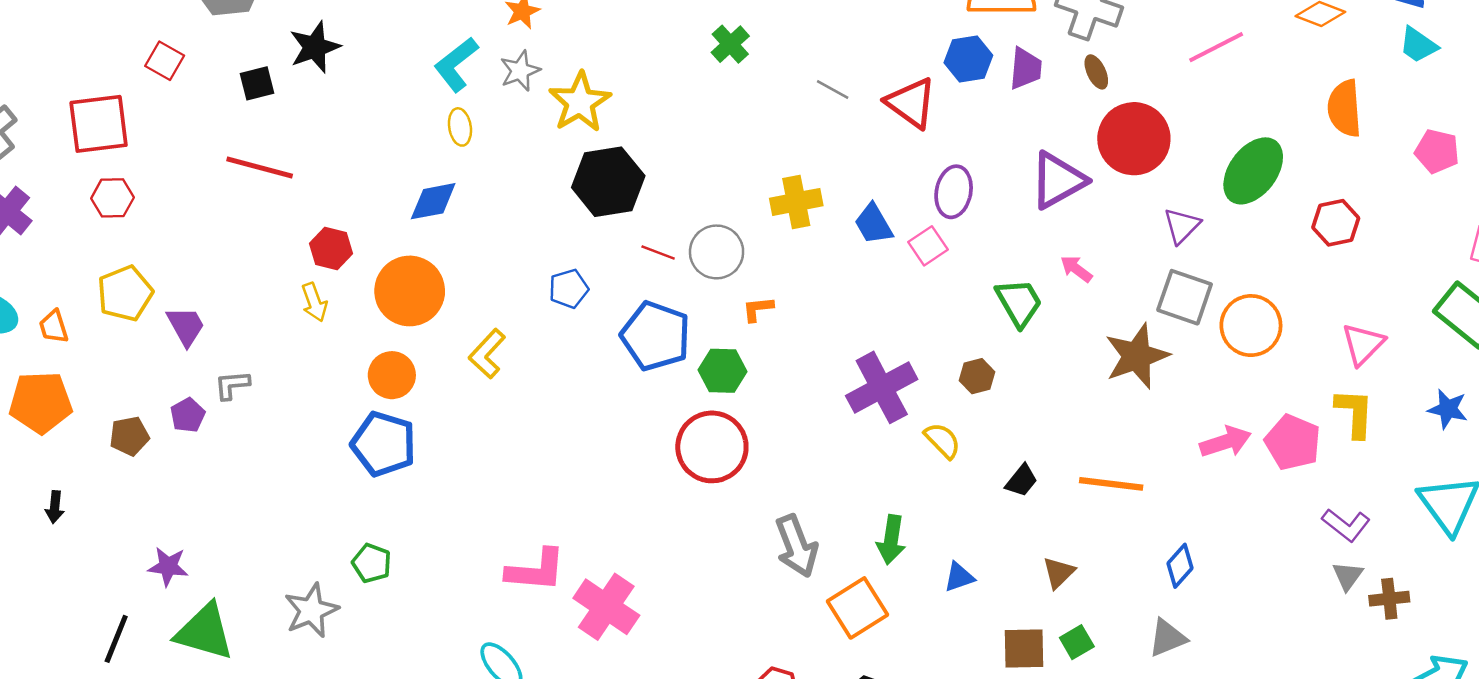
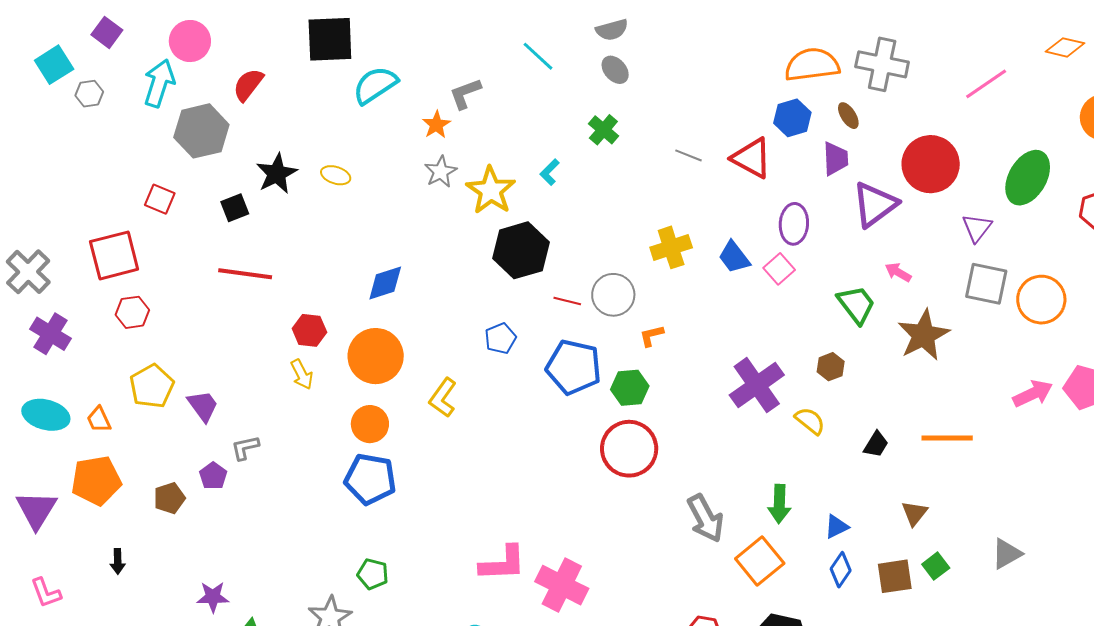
cyan L-shape: (456, 64) -> (550, 172), moved, size x0.6
purple trapezoid: (1026, 68) -> (836, 159), moved
brown ellipse: (1096, 72) -> (848, 116), moved
yellow ellipse: (460, 127) -> (336, 175), moved, turned -56
brown star: (1137, 356) -> (923, 335), moved
blue diamond: (1180, 566) -> (841, 570), moved

